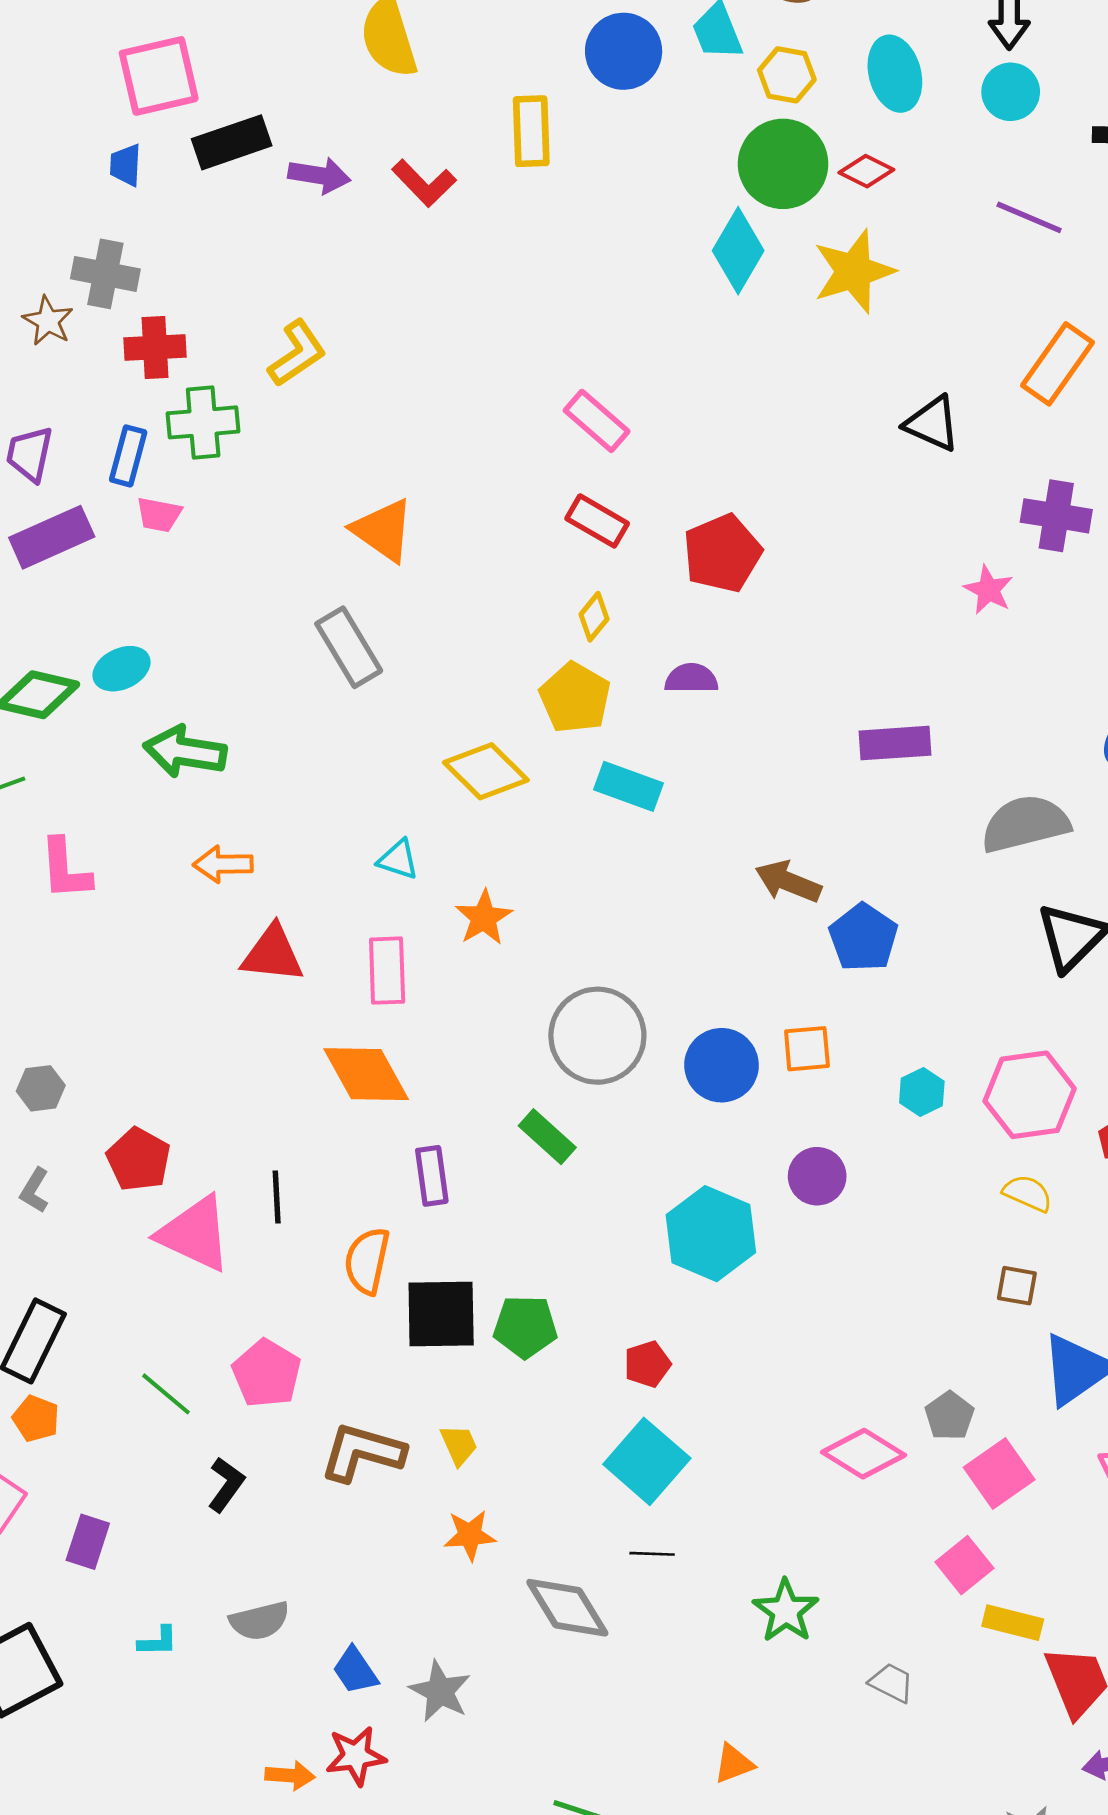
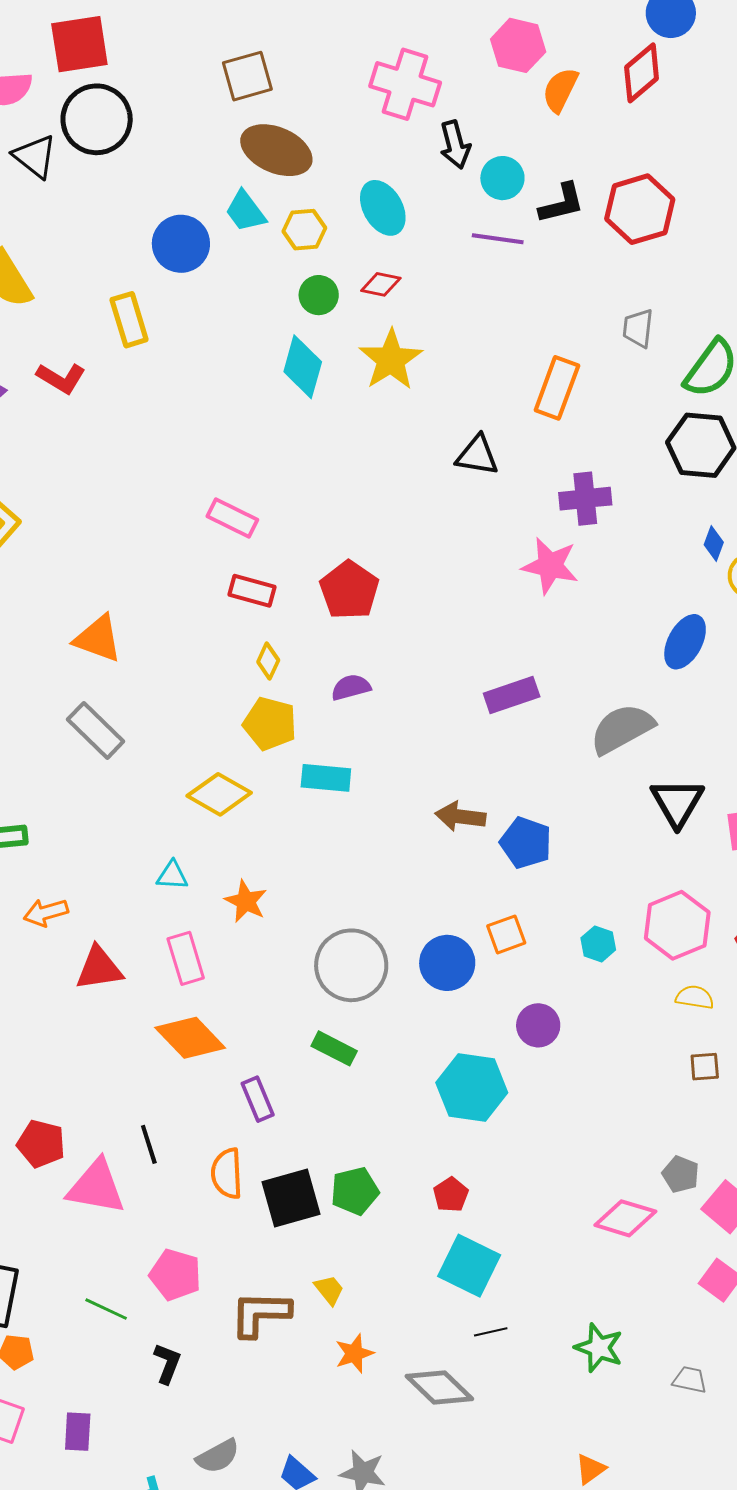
cyan circle: (1011, 92) -> (502, 178), moved
green circle: (783, 164) -> (319, 295), size x0.6
purple line: (1029, 217) -> (498, 239), moved
pink star: (988, 590) -> (550, 566), size x1.5

